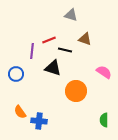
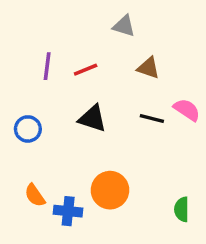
black line: (65, 50) -> (152, 119), moved
purple line: (32, 51) -> (47, 66), moved
pink semicircle: (104, 72) -> (187, 110), moved
orange circle: (76, 91) -> (110, 190), moved

